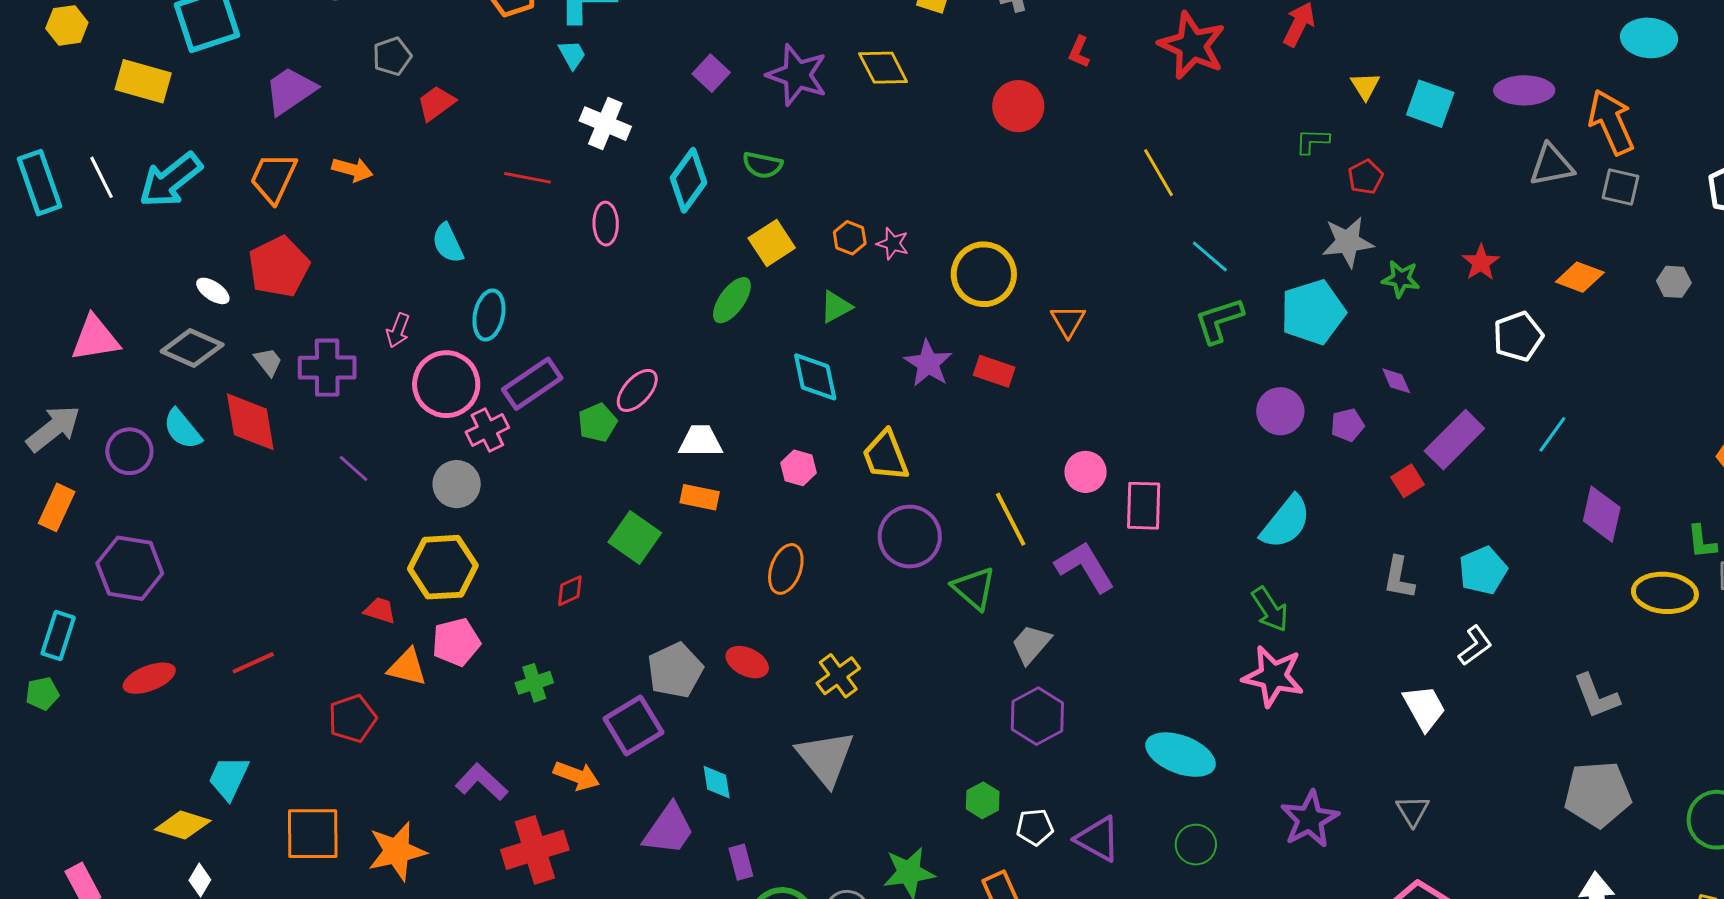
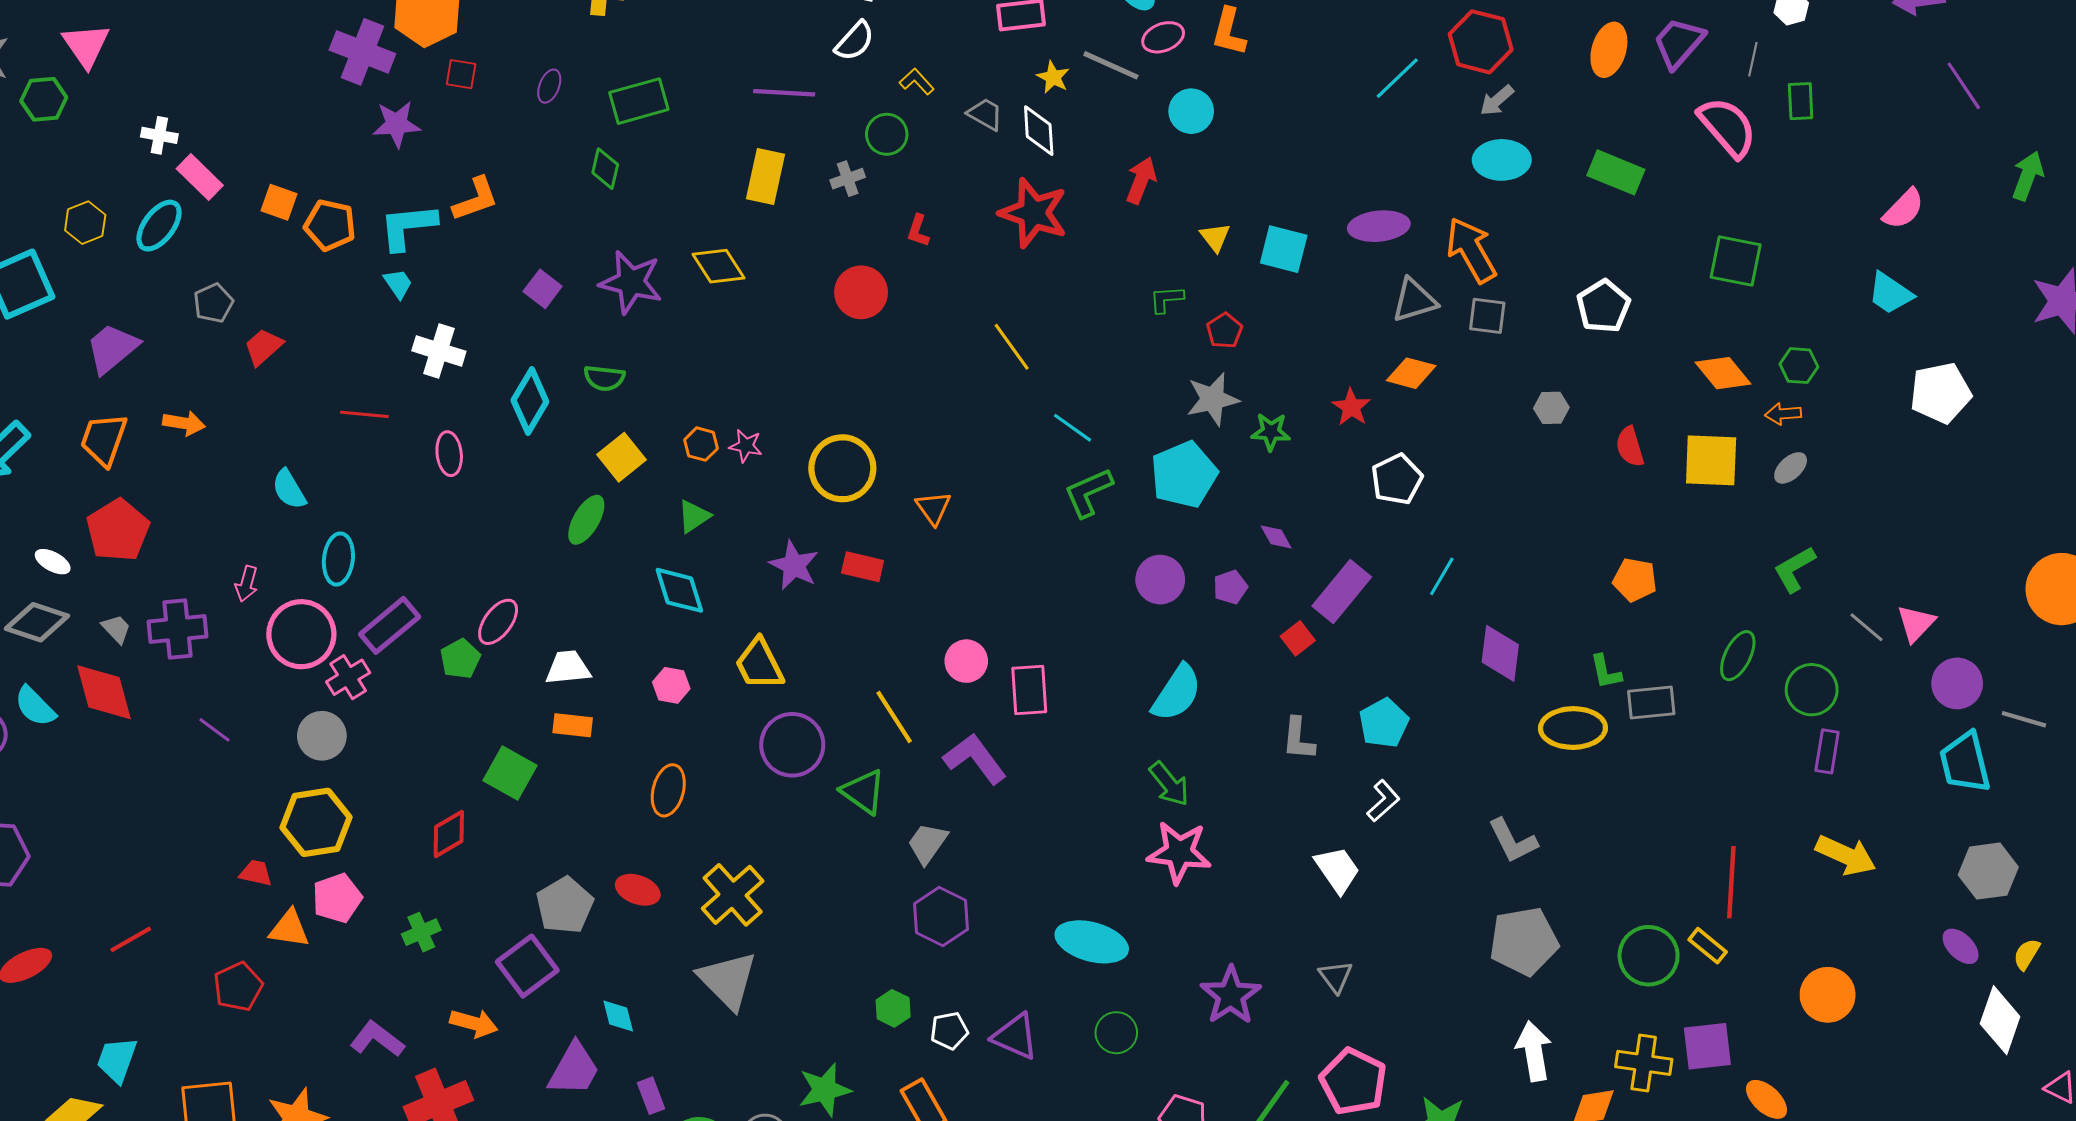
orange diamond: (1580, 277) -> (1411, 373), moved
red diamond: (570, 591) -> (449, 834), size x1.4
yellow cross: (838, 676) -> (733, 895), size x1.4

